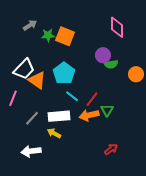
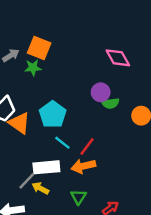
pink diamond: (117, 27) -> (118, 58), turned -30
orange square: (65, 36) -> (39, 48), moved
green triangle: (107, 110) -> (78, 197), moved
gray line: (32, 118) -> (27, 181), moved

